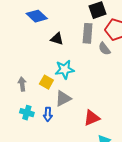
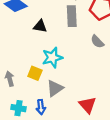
gray semicircle: (104, 49) -> (97, 42), moved
red triangle: (92, 118) -> (88, 105), turned -42

